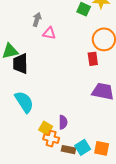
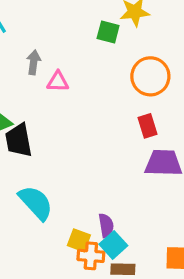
red rectangle: (93, 59) -> (147, 126), moved
cyan square: (83, 147) -> (113, 245), moved

